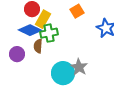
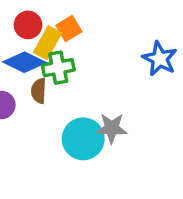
orange square: (77, 11) -> (69, 28), moved
gray star: (79, 67) -> (112, 128), turned -30

